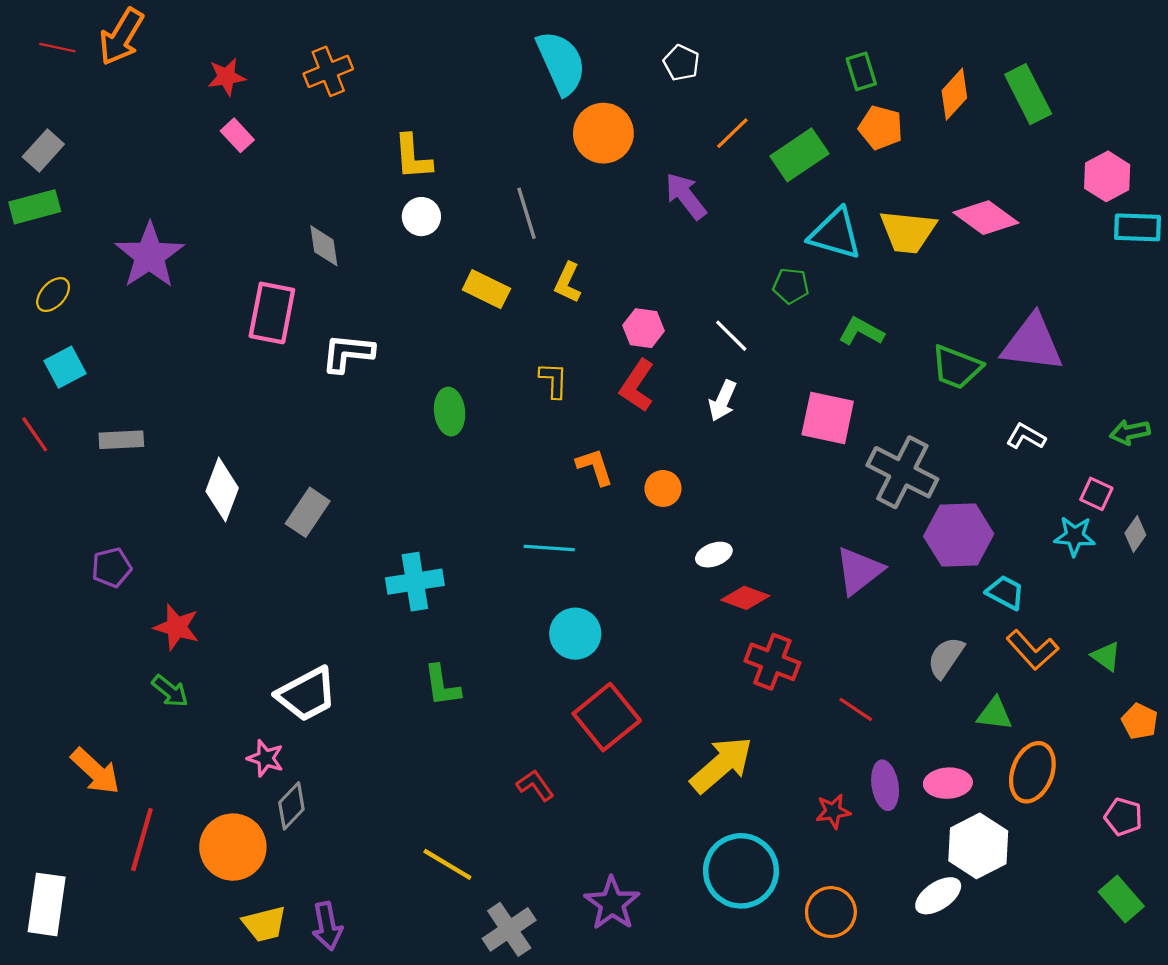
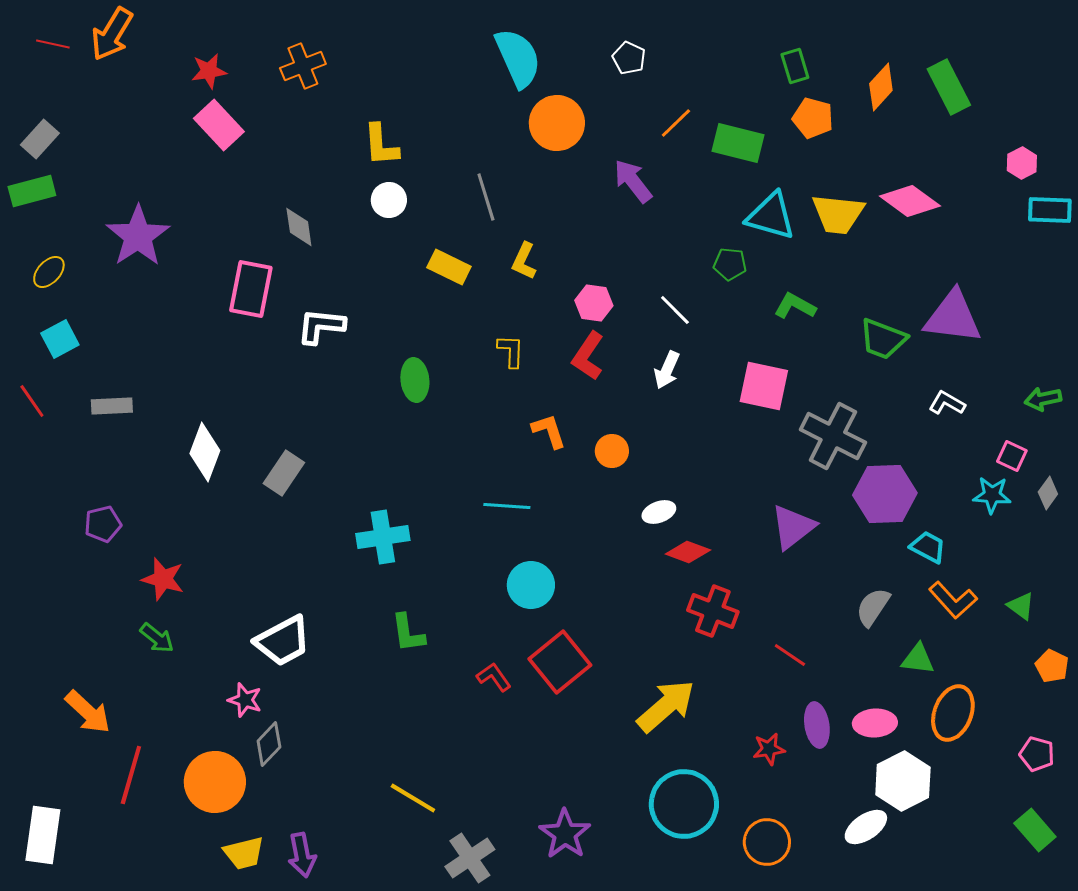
pink rectangle: (237, 135) -> (219, 125), size x1.6
green rectangle: (799, 155) -> (738, 143), turned 48
pink hexagon: (1107, 176) -> (1022, 163), size x0.7
red L-shape: (535, 785) -> (494, 677), moved

